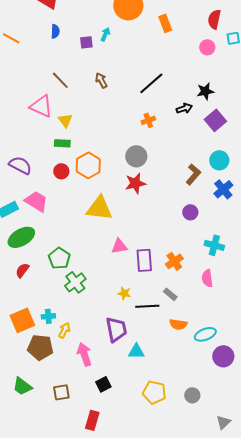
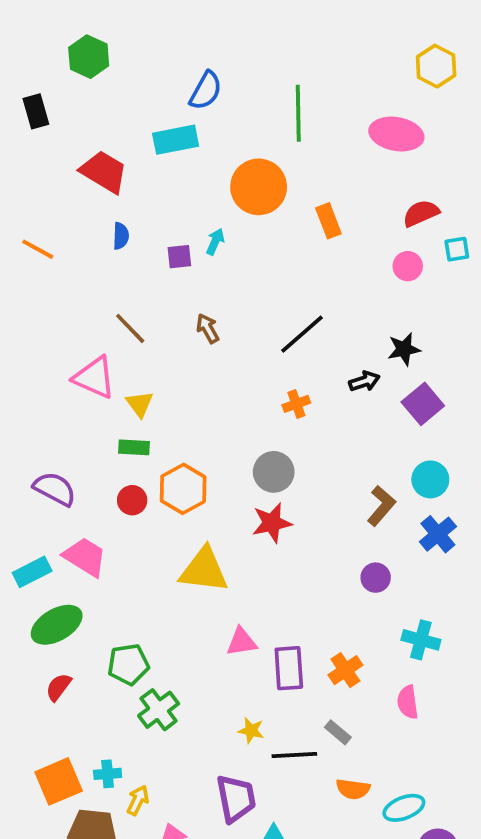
red semicircle: (214, 19) -> (421, 213), turned 54
green pentagon: (59, 258) -> (128, 664), turned 30

